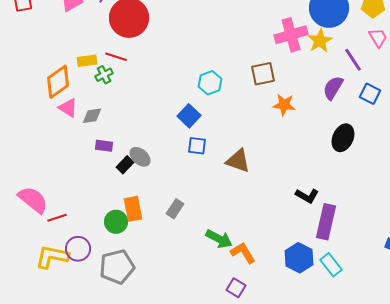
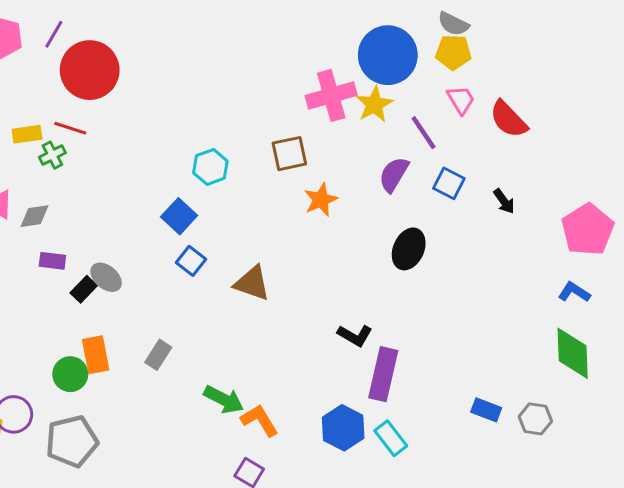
orange star: (284, 105) -> (321, 200), turned -30
blue square: (197, 146) -> (191, 261), turned 30

